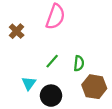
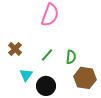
brown cross: (17, 31) -> (15, 49), moved

